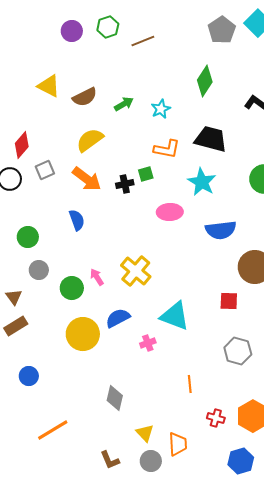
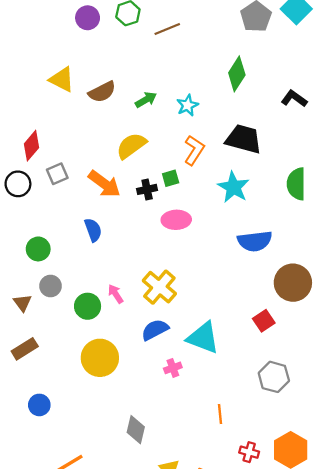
yellow semicircle: (90, 140) -> (131, 146), moved
orange L-shape: (167, 149) -> (194, 150), turned -68
pink ellipse: (170, 212) -> (176, 220), moved
brown triangle: (14, 297) -> (22, 303), moved
red square: (229, 301) -> (264, 321), turned -36
blue semicircle: (118, 318) -> (155, 330), moved

